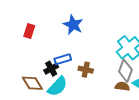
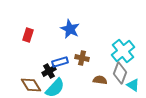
brown cross: (86, 70) -> (82, 58), moved
brown semicircle: (122, 86) -> (100, 80), moved

